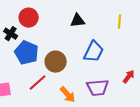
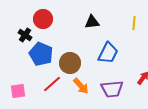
orange arrow: (68, 95) -> (81, 86), moved

